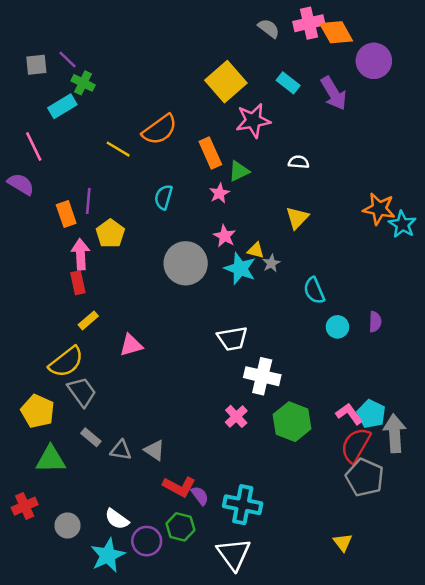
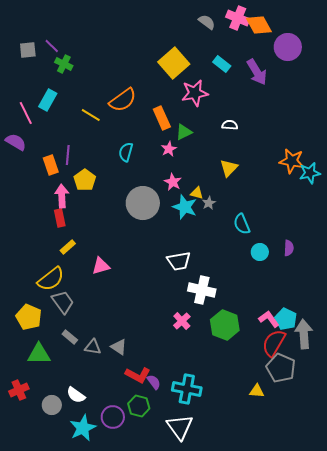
pink cross: (309, 23) -> (238, 18), turned 35
cyan rectangle: (62, 106) -> (48, 100), moved, turned -30
cyan star: (402, 224) -> (310, 173), turned 30
white semicircle: (117, 519) -> (76, 395), moved
yellow triangle: (343, 542) -> (257, 391), moved, turned -49

